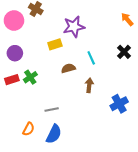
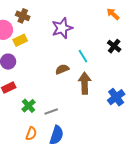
yellow rectangle: (55, 44) -> (20, 40), moved
green cross: (30, 77) -> (29, 106), moved
brown arrow: (89, 85) -> (85, 83), size x1.5

